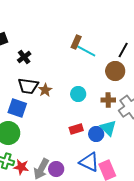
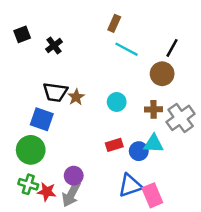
brown rectangle: (76, 42) -> (114, 23), moved
black cross: (24, 57) -> (54, 45), moved
cyan triangle: (108, 128) -> (154, 144), turned -42
blue triangle: (89, 162) -> (130, 186), turned -45
purple circle: (56, 169) -> (74, 176), moved

